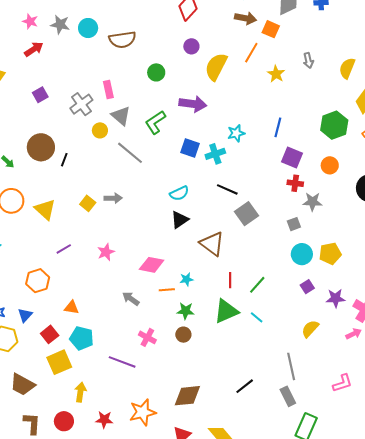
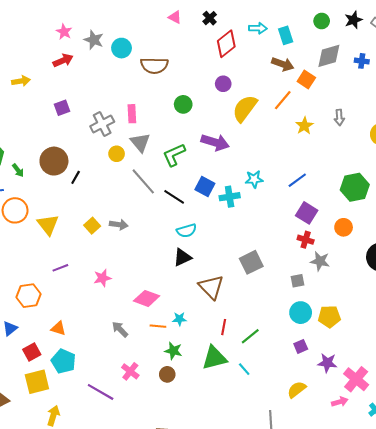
blue line: (278, 127) -> (297, 180), turned 30
black line: (227, 189) -> (174, 197), moved

